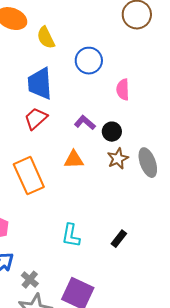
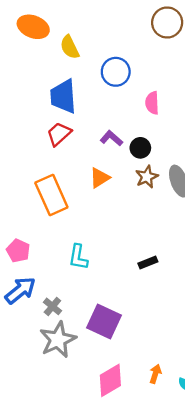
orange triangle: (74, 160) -> (100, 178), turned -30
cyan L-shape: (71, 236) -> (78, 257), moved
black rectangle: (119, 239) -> (148, 262), turned 30

